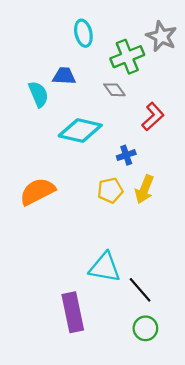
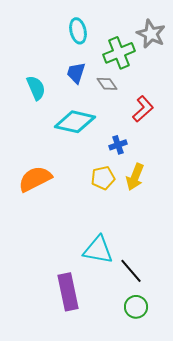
blue trapezoid: (64, 76) -> (76, 73), moved, turned -75

